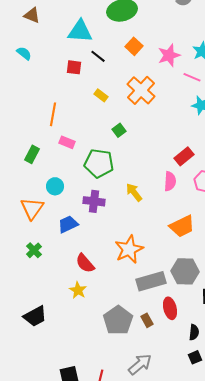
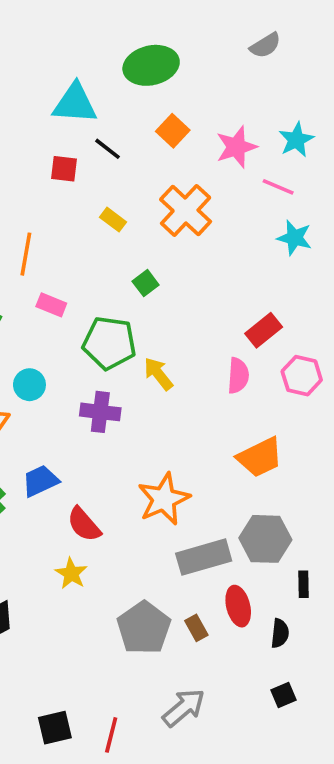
yellow arrow: (134, 192) -> (158, 374), moved
blue trapezoid: (68, 224) -> (40, 481), moved
black semicircle: (194, 332) -> (280, 633), moved

